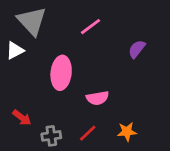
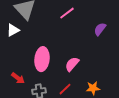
pink ellipse: (61, 73) -> (42, 59), moved
pink semicircle: (98, 98) -> (72, 64), turned 140

